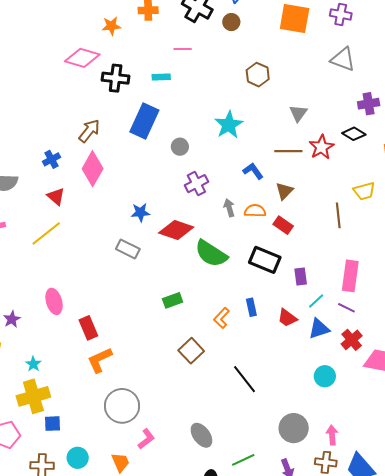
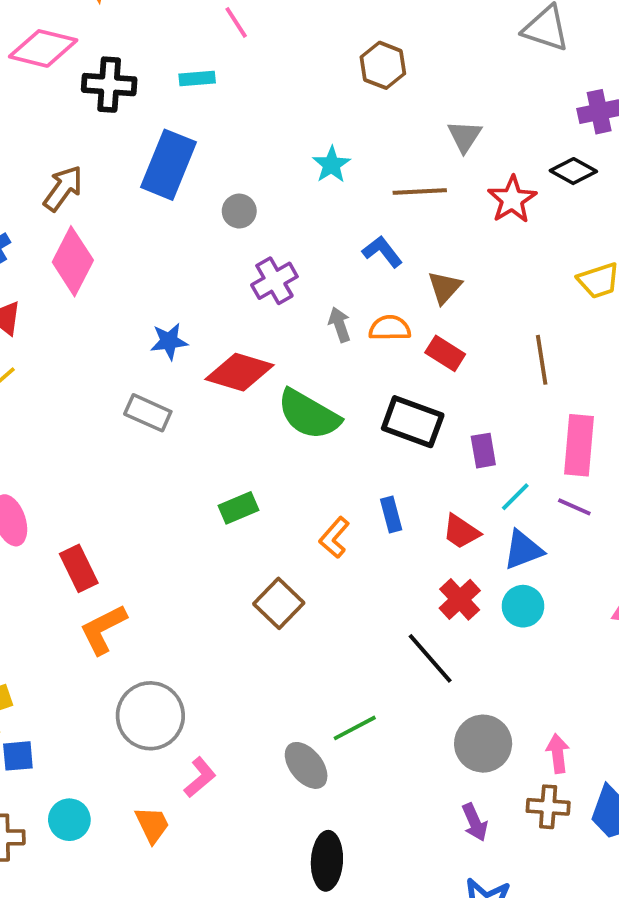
pink line: (183, 49) -> (236, 22), turned 60
cyan star: (229, 125) -> (331, 165), size x0.7
brown line: (288, 151) -> (420, 192), moved
brown line: (338, 215) -> (542, 360), moved
red cross: (352, 340) -> (460, 599), moved
cyan circle: (325, 376) -> (523, 606), moved
black line: (244, 379) -> (430, 658), moved
green line: (243, 460) -> (355, 728), moved

